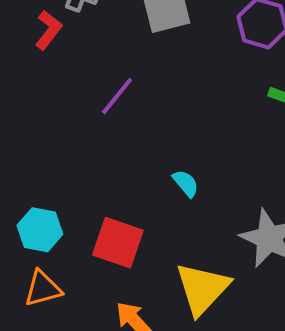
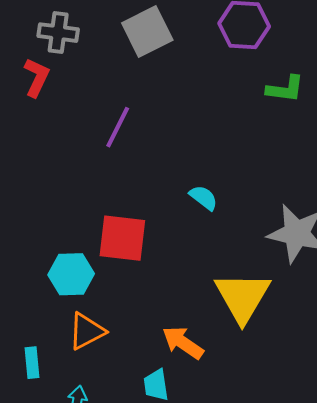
red square: (118, 243) -> (122, 238), moved

